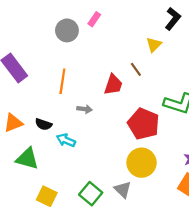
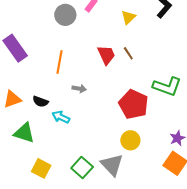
yellow triangle: (154, 45) -> (128, 17), moved
red trapezoid: (113, 85) -> (106, 55), moved, turned -45
yellow circle: (142, 163) -> (130, 140), size x0.7
gray triangle: (123, 190) -> (112, 165), size x1.4

